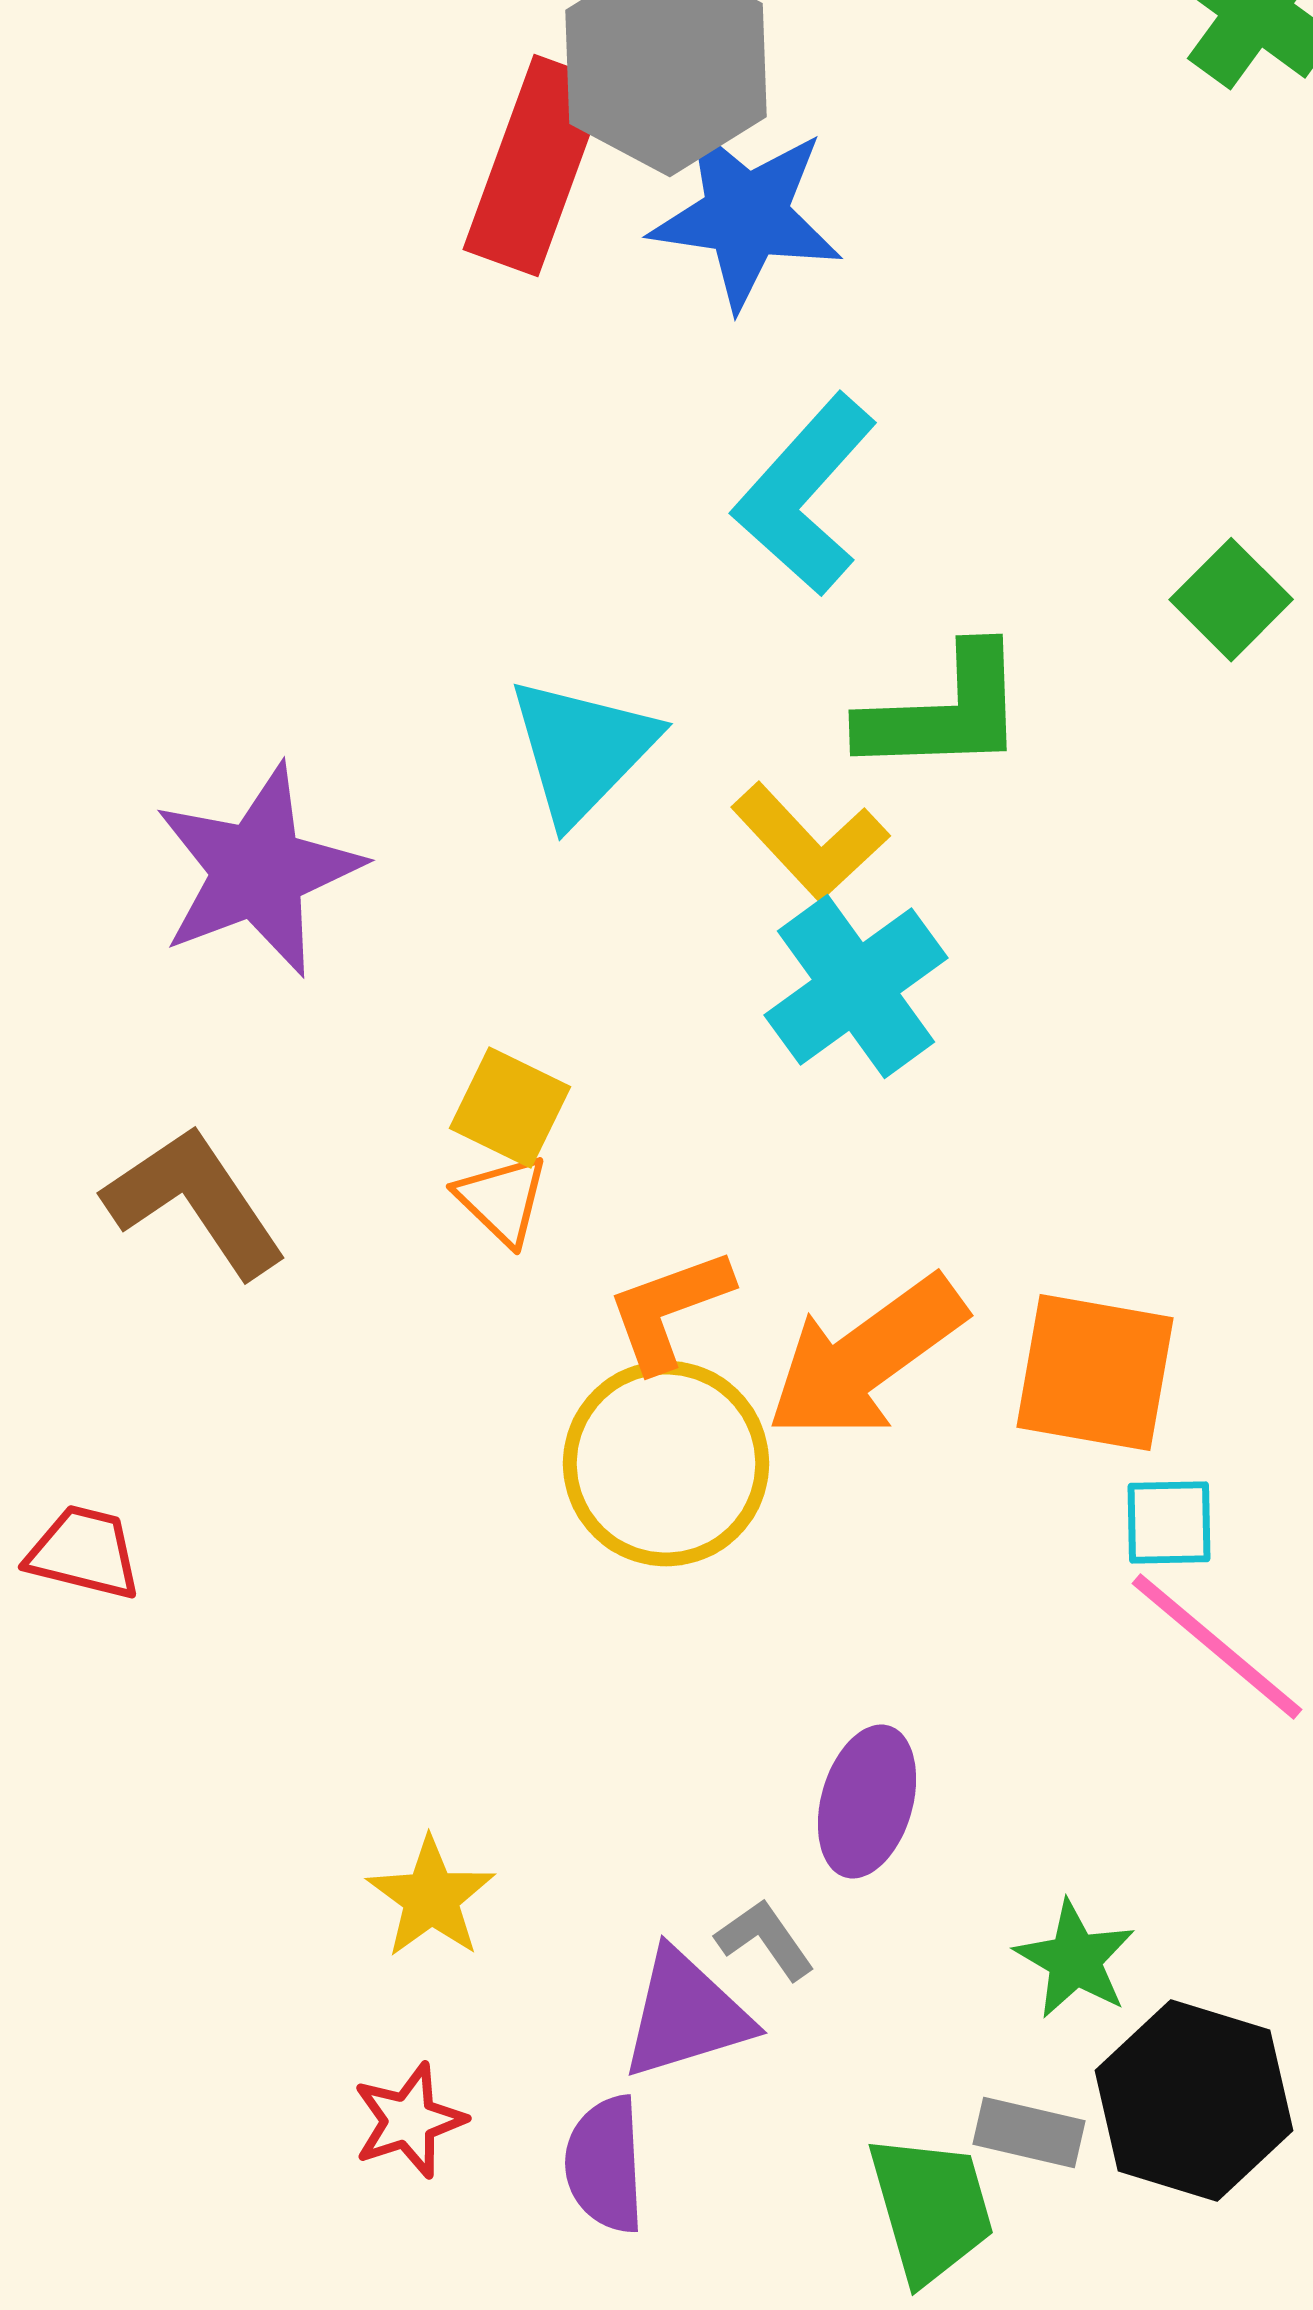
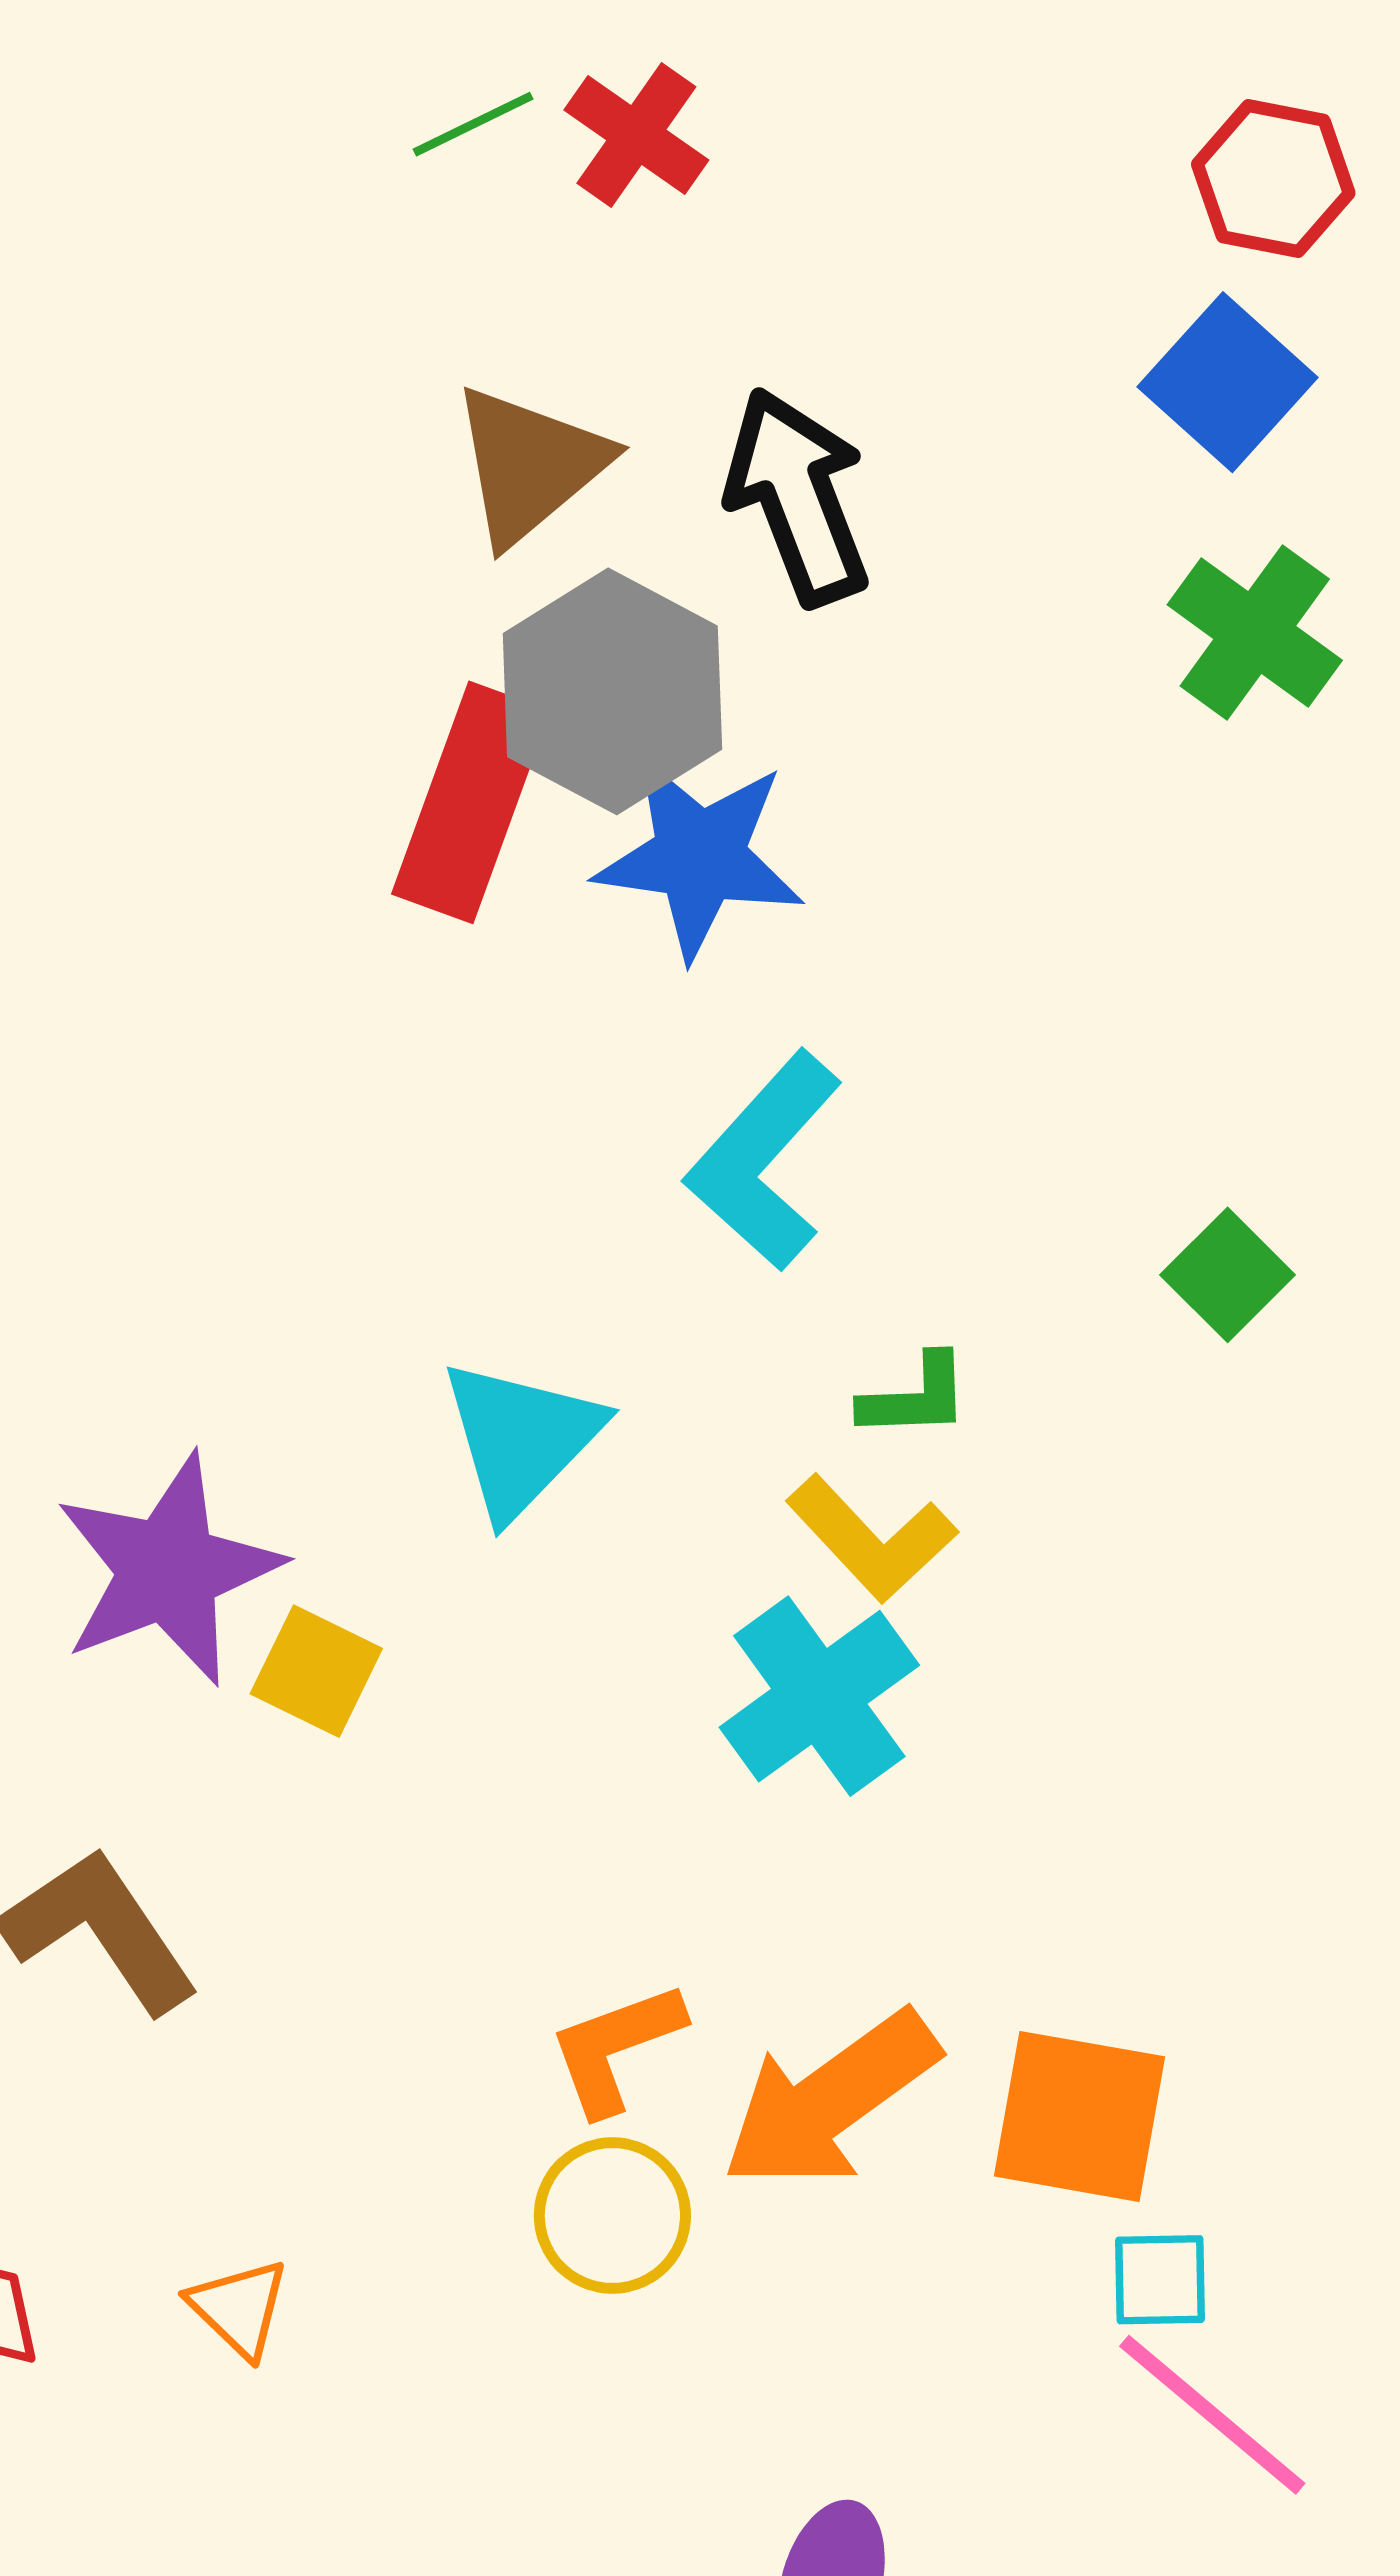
green L-shape: (944, 712) -> (915, 1397), size x0.6
yellow L-shape: (810, 842) -> (872, 1538), moved
yellow square: (510, 1108) -> (316, 1671), moved
orange triangle: (502, 1200) -> (239, 2308), moved
yellow circle: (666, 1464) -> (612, 2216), size x0.7

